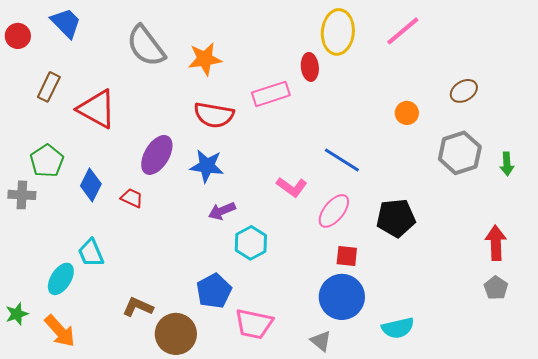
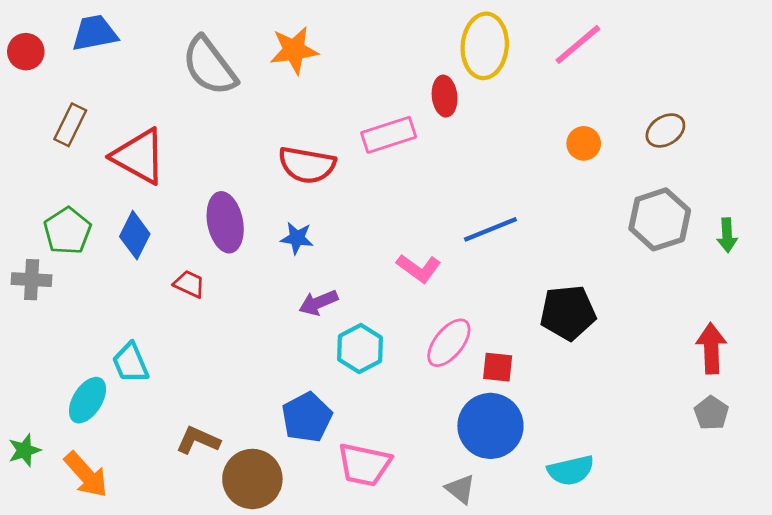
blue trapezoid: (66, 23) -> (95, 33), turned -56
orange star: (205, 59) -> (294, 50), moved
orange circle: (407, 113) -> (584, 143), moved
purple ellipse: (157, 155) -> (225, 222), turned -42
blue line: (342, 160) -> (490, 229), turned -54
blue star: (207, 166) -> (297, 238), size x0.7
blue diamond: (91, 185) -> (135, 235), moved
pink ellipse: (334, 211) -> (449, 343), moved

